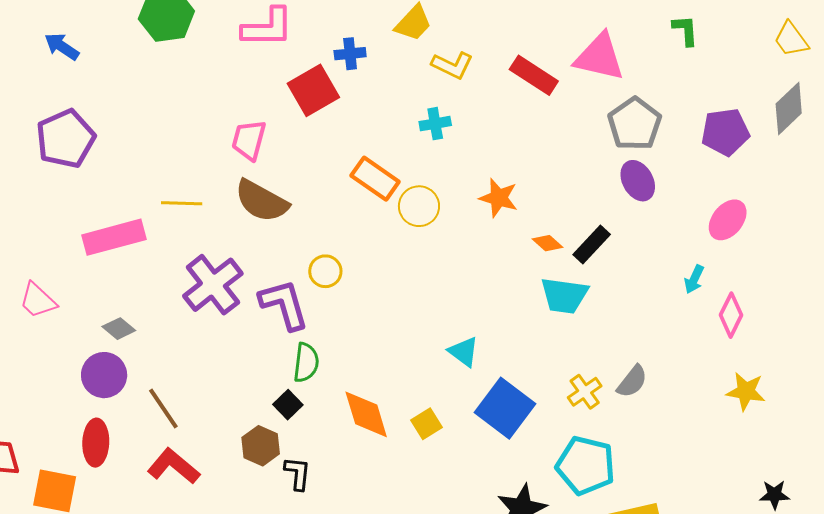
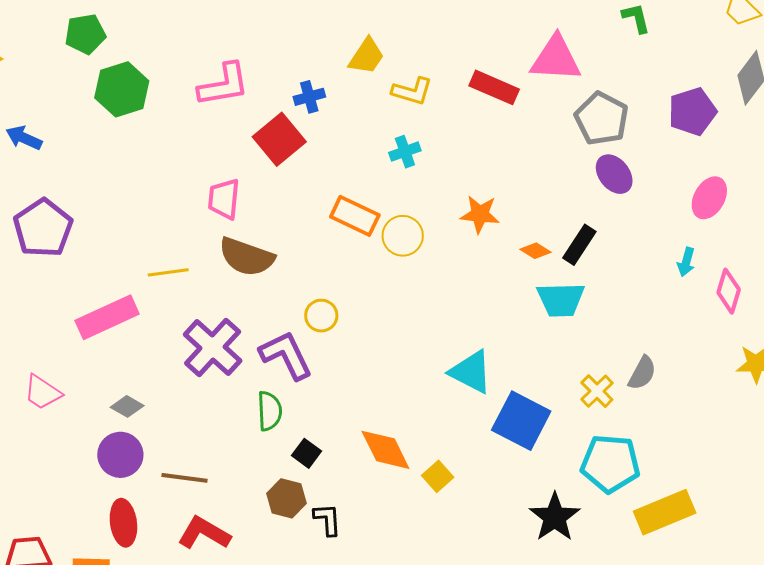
cyan triangle: (464, 352) -> (471, 372), size x1.4
green semicircle: (306, 363) -> (270, 411), moved
brown line: (163, 409) -> (184, 478), turned -39
yellow square: (427, 424) -> (438, 476), moved

